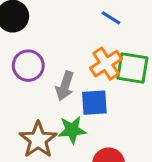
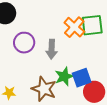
blue square: (94, 103) -> (82, 78), moved

